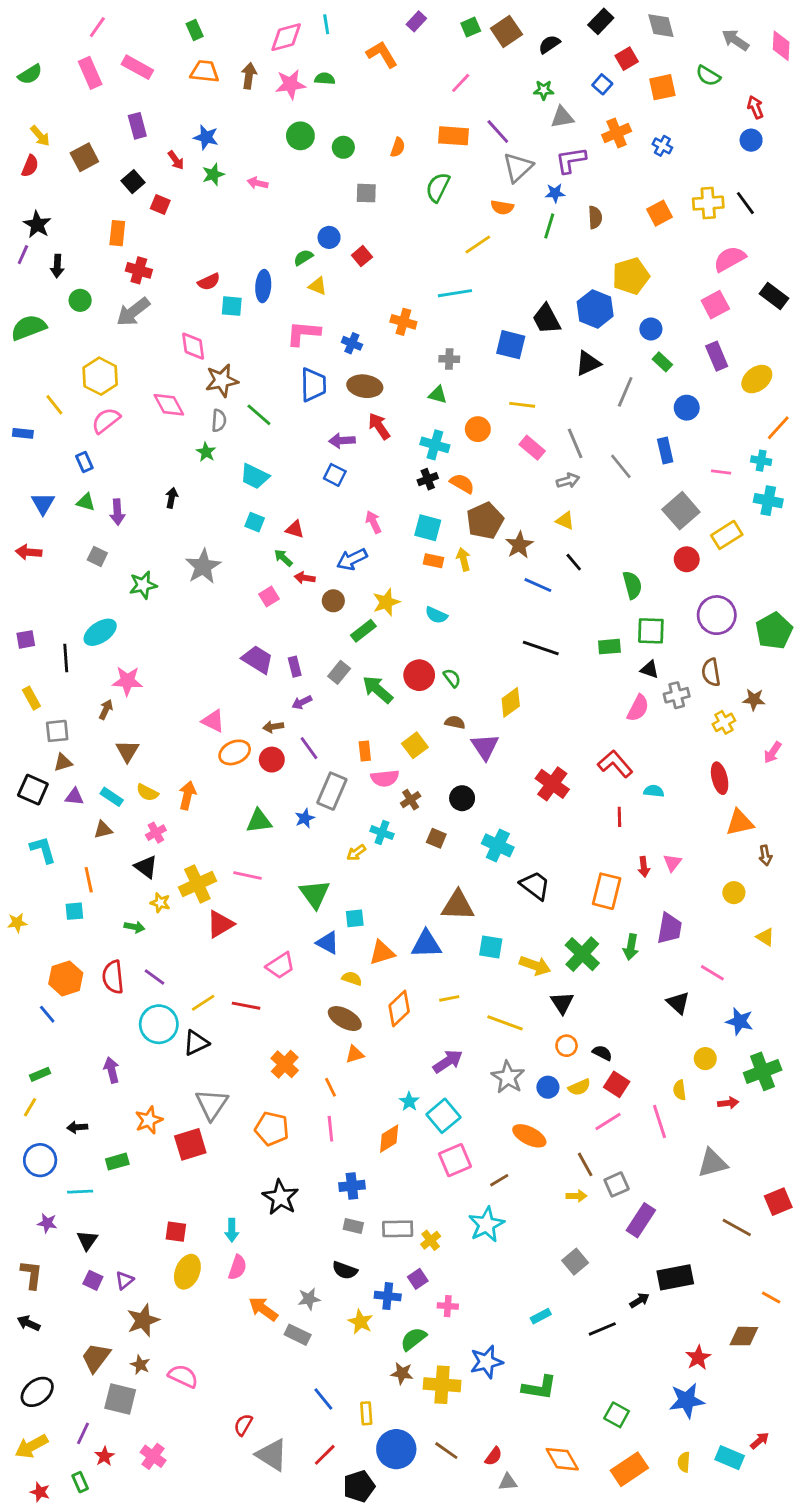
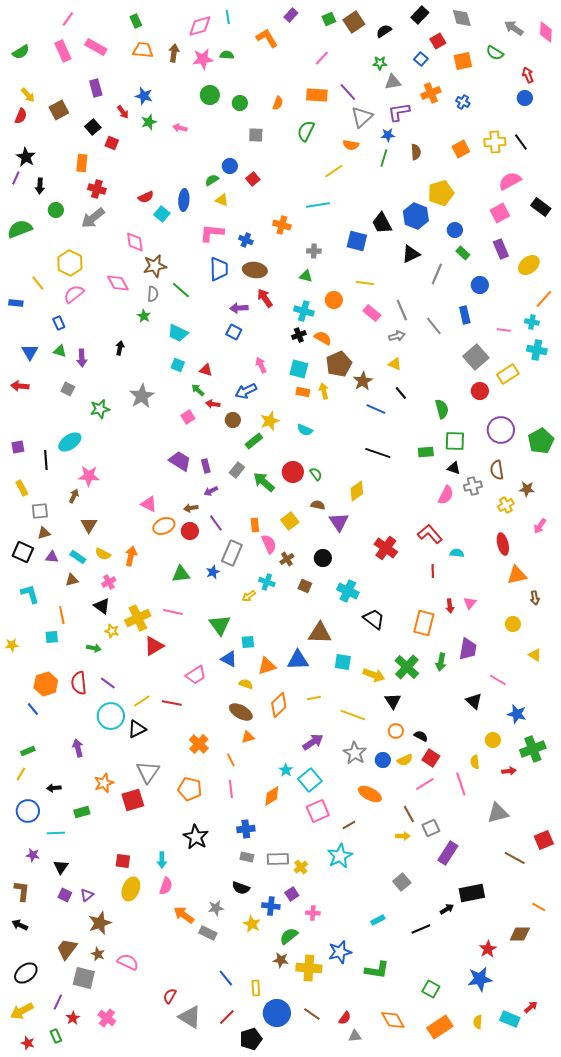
cyan square: (232, 306) -> (162, 214), turned 35
pink semicircle: (385, 778) -> (269, 544), turned -108

